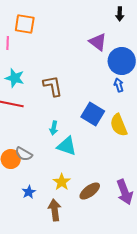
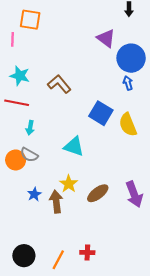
brown L-shape: (53, 86) -> (59, 84), turned -30
cyan arrow: (54, 128) -> (30, 128), moved
brown arrow: (55, 210) -> (56, 202), moved

